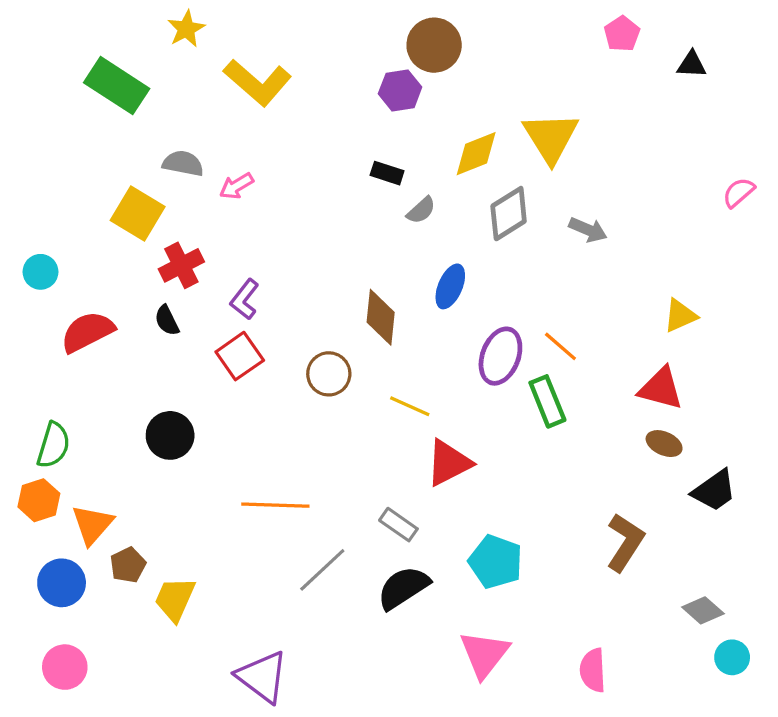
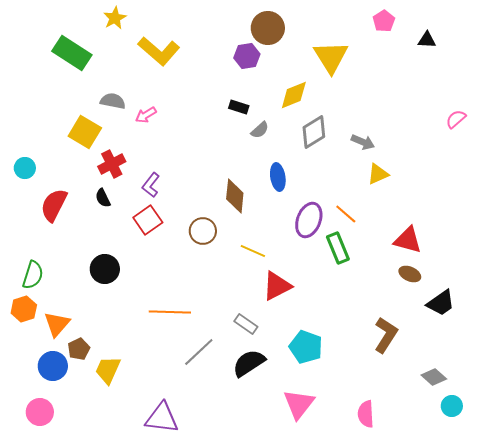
yellow triangle: (551, 137) -> (331, 57), moved
blue ellipse: (450, 286) -> (278, 177), turned -32
yellow triangle: (680, 316) -> (378, 174), moved
red semicircle: (87, 332) -> (54, 205), turned -36
blue circle: (62, 583) -> (53, 366), moved
purple triangle: (262, 677) -> (162, 418), turned -30

